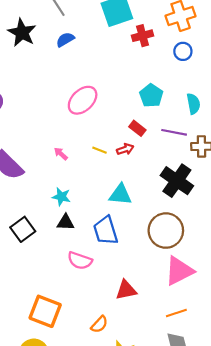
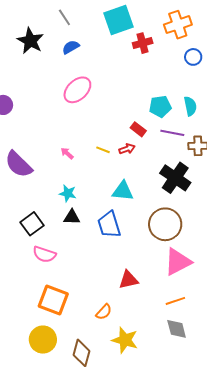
blue circle: (183, 51) -> (193, 57), moved
cyan pentagon: (151, 96) -> (160, 106), moved, turned 30
pink ellipse: (83, 100) -> (77, 90), moved
pink semicircle: (80, 261) -> (44, 254), moved

